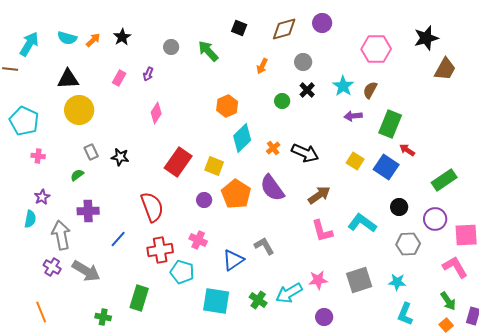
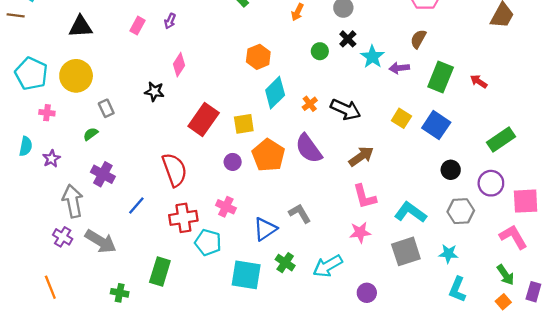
cyan star: (343, 86) -> (372, 57), moved
yellow circle: (79, 110) -> (76, 76), moved
red arrow: (407, 150) -> (479, 81), moved
black star: (120, 157) -> (154, 91), moved
yellow square: (214, 166) -> (244, 124), turned -30
purple cross: (88, 211) -> (103, 174), turned 30
cyan semicircle: (30, 219) -> (26, 146), moved
cyan L-shape: (362, 223) -> (410, 212), moved
pink star: (318, 280) -> (360, 232), moved
green cross: (258, 300) -> (285, 263), moved

